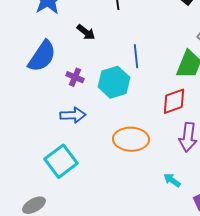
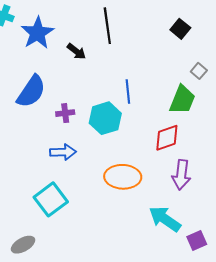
black arrow: (86, 32) -> (76, 51), moved
purple cross: (75, 77) -> (65, 113), turned -30
cyan arrow: (172, 180) -> (165, 219), size x1.8

